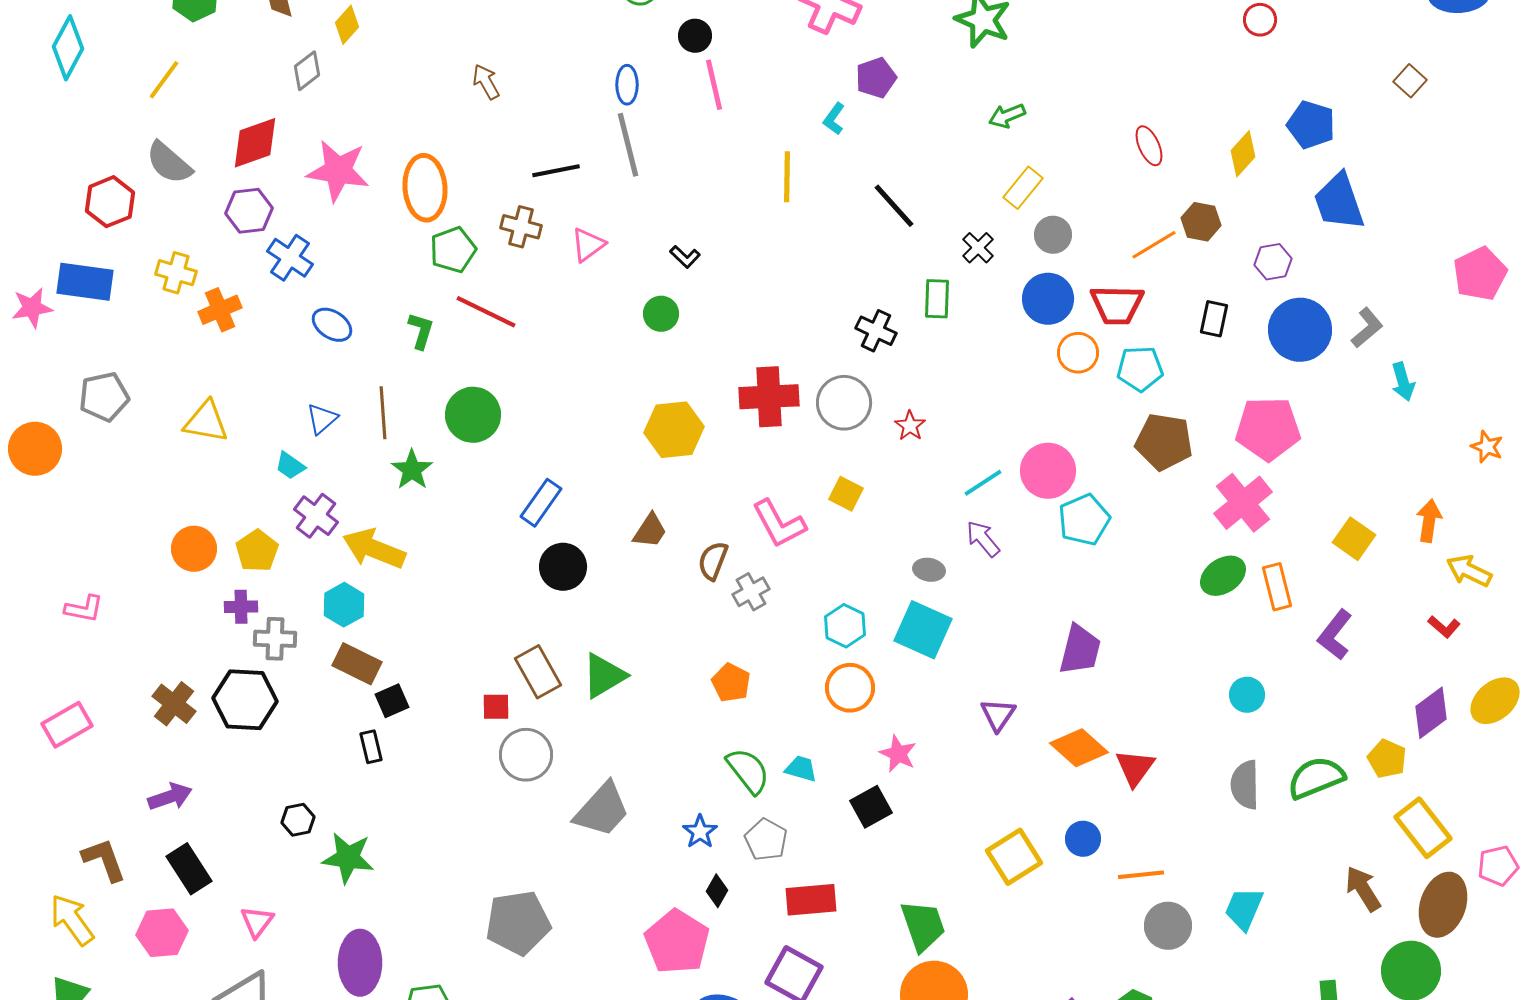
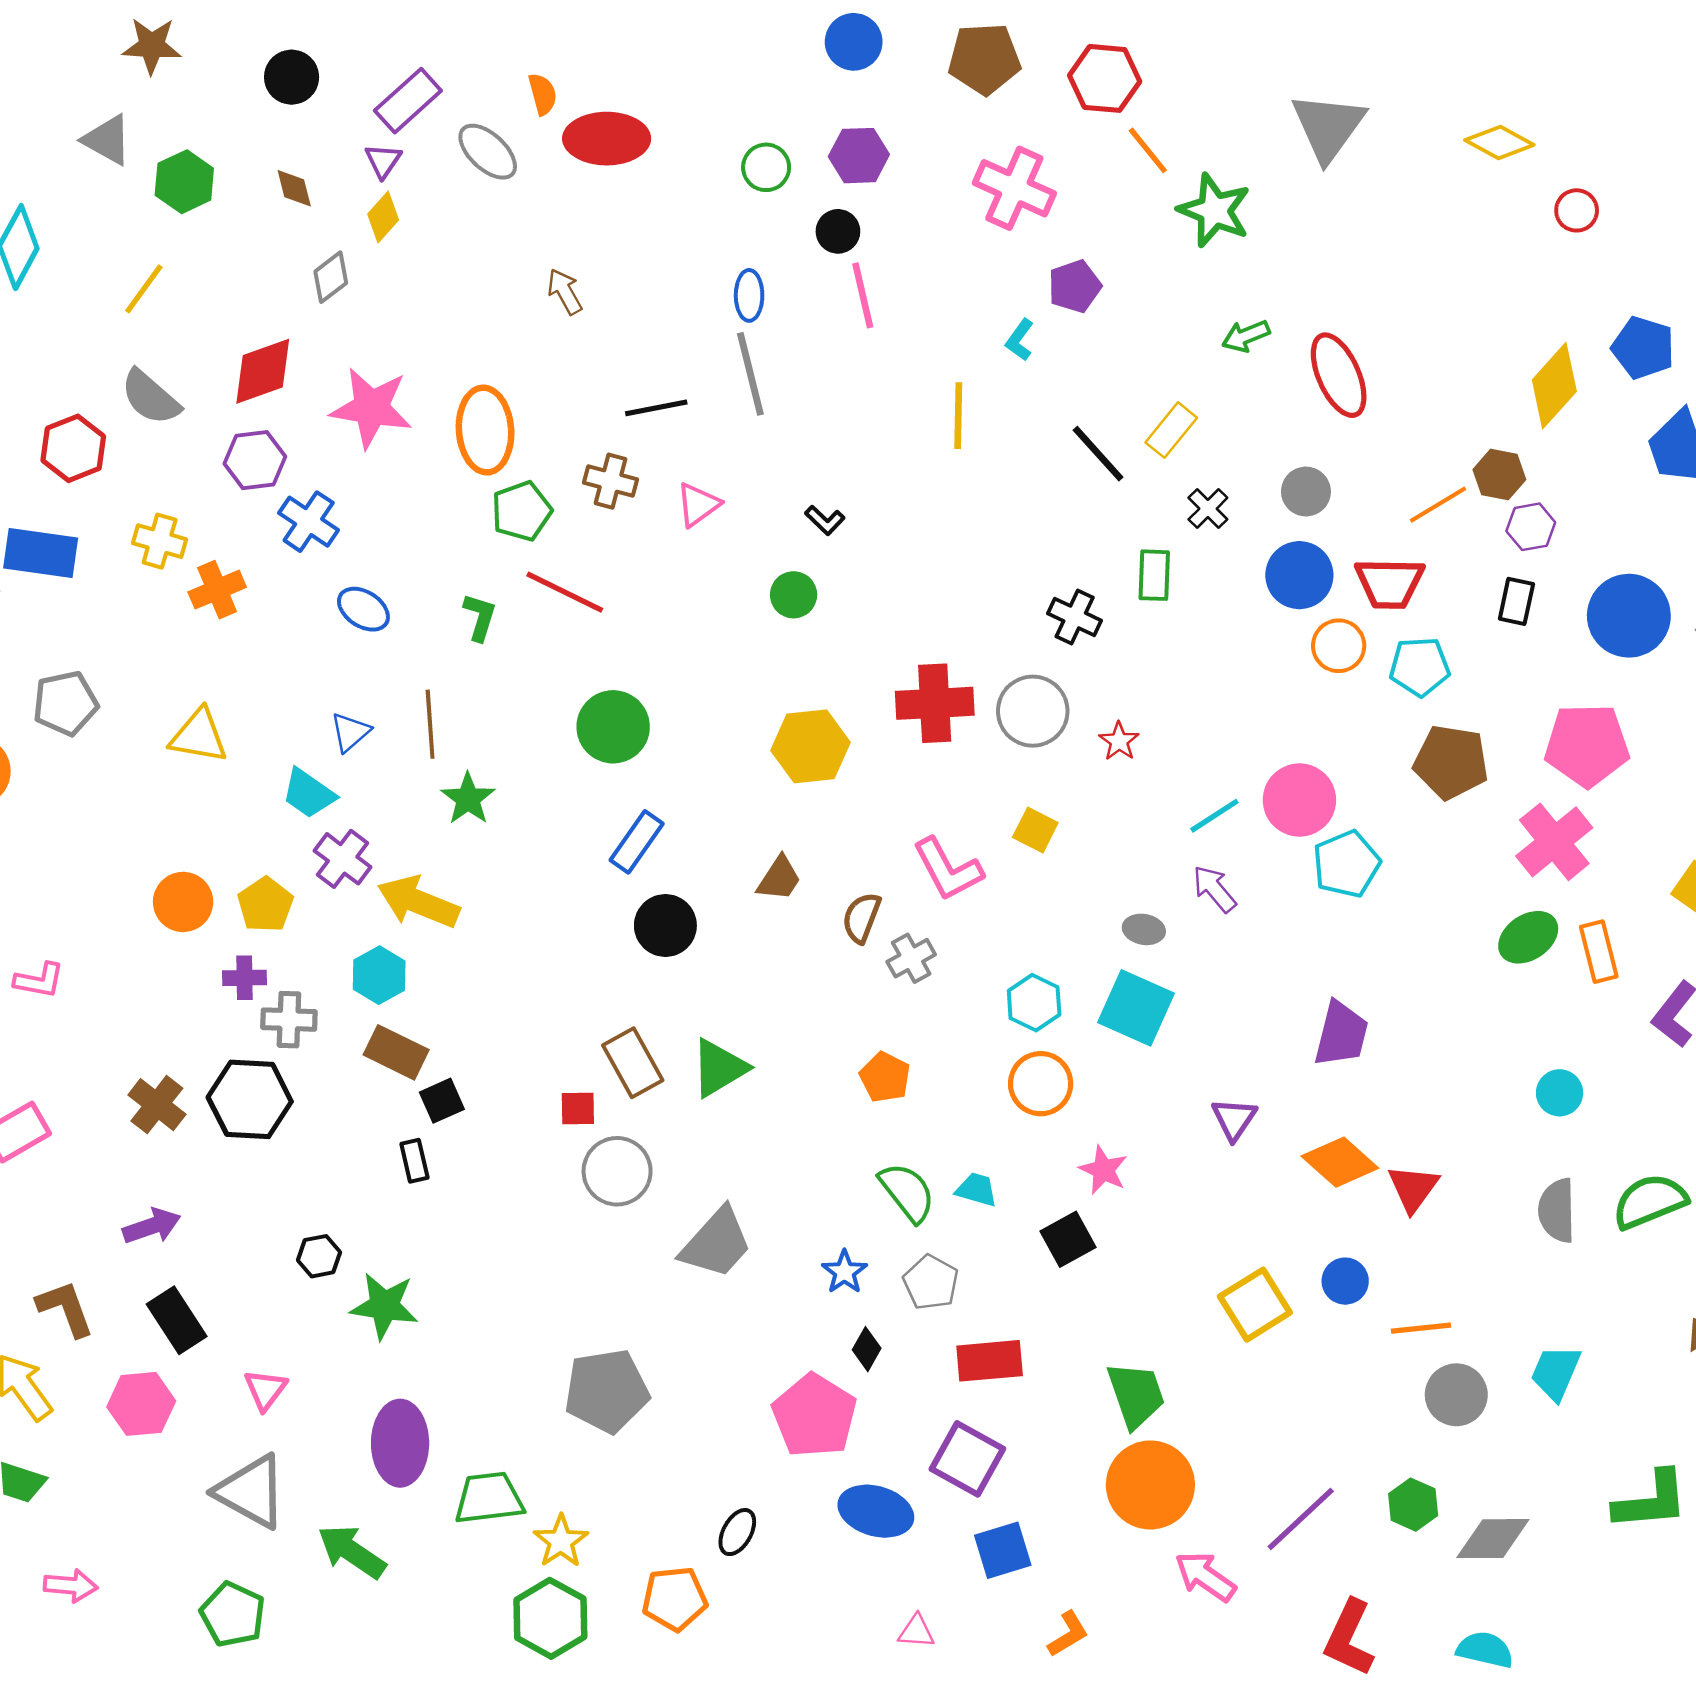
red ellipse: (1149, 146) -> (1339, 375), moved, size x1.6
yellow diamond: (1243, 154) -> (1554, 386), size x1.4
yellow rectangle: (1023, 188) -> (1171, 430), moved
purple hexagon: (1273, 262) -> (1531, 527), moved
green circle: (473, 415) -> (613, 727), moved
cyan trapezoid: (290, 466) -> (309, 793), size x1.4

